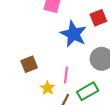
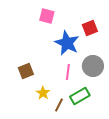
pink line: (66, 75) -> (68, 72), moved

